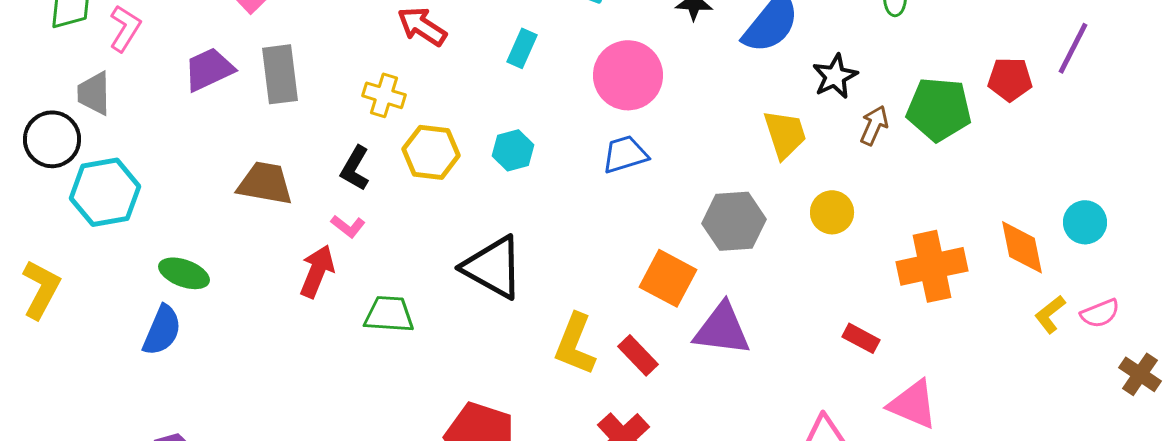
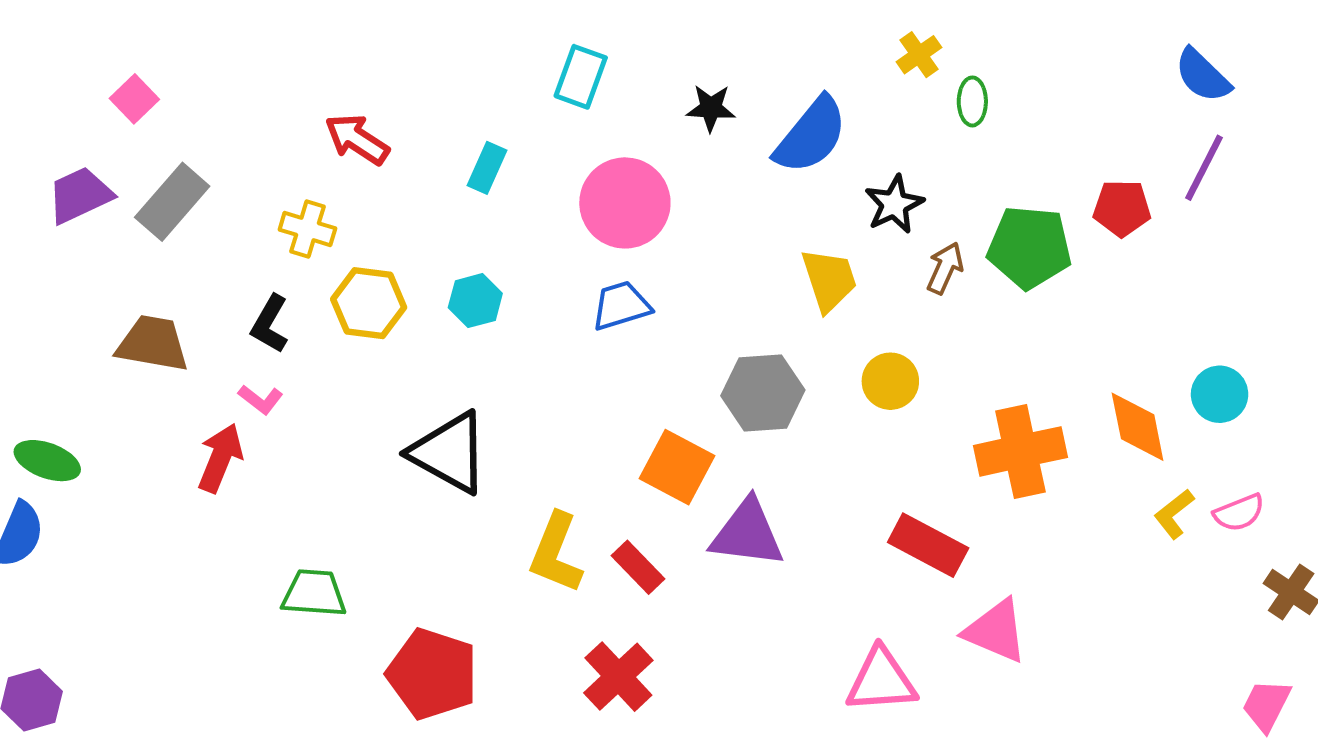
gray rectangle: (280, 74) -> (172, 202), turned 48
green trapezoid: (389, 314) -> (314, 593), moved
red rectangle: (861, 338) -> (928, 545), size x1.6

